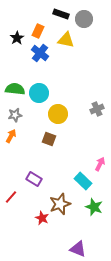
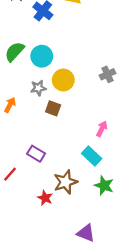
green semicircle: (15, 89) -> (15, 52), turned -54
gray star: (15, 115) -> (38, 88), moved
pink arrow: (100, 164) -> (102, 129), moved

